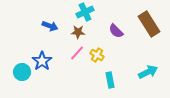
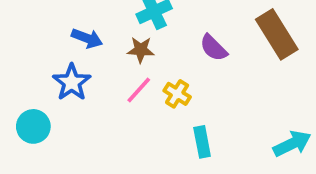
blue star: (42, 61) -> (72, 82), moved
cyan arrow: (148, 72) -> (292, 144), moved

